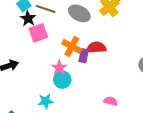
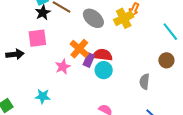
pink square: (38, 33) -> (37, 38), moved
cyan circle: (62, 80) -> (104, 70), moved

